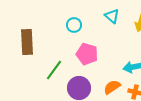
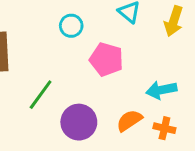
pink pentagon: (87, 54) -> (106, 59), moved

